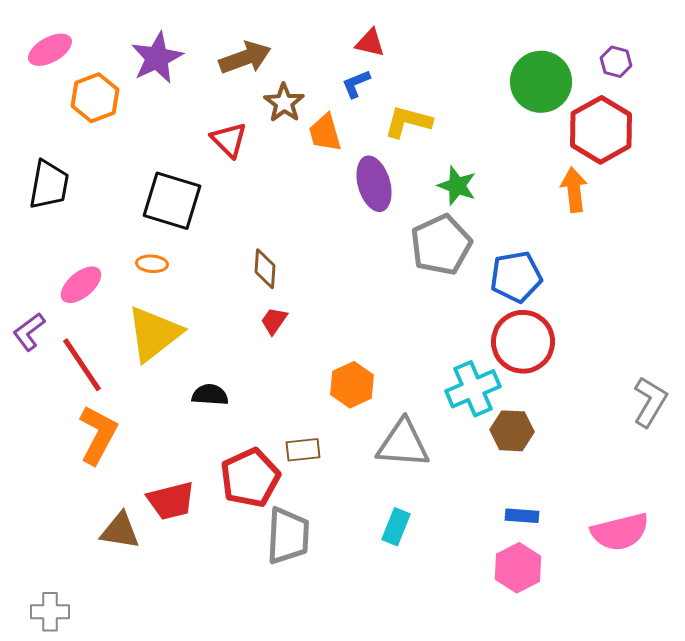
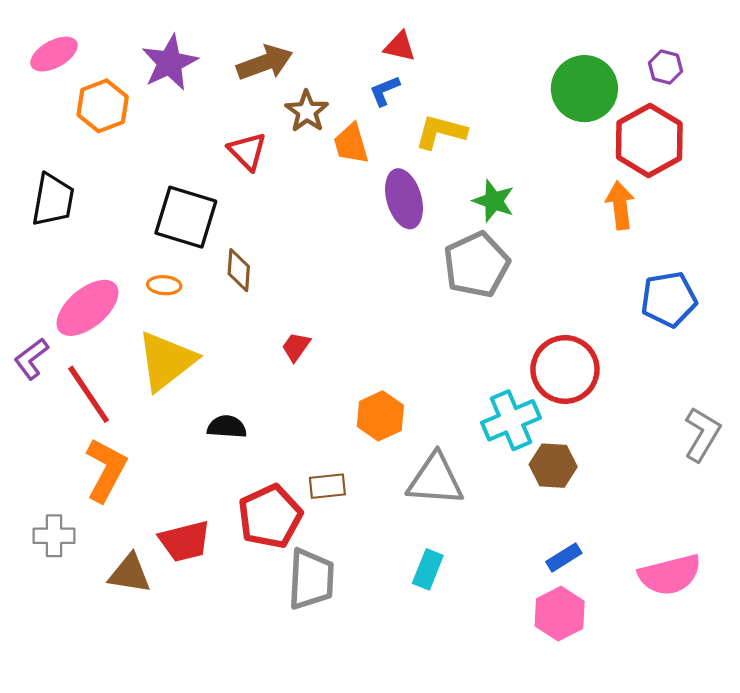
brown diamond: (265, 269) -> (239, 270), moved
blue pentagon: (516, 277) -> (669, 299), moved
pink ellipse: (81, 285) -> (88, 308), size x1.4
blue rectangle: (522, 516) -> (564, 557), turned -36
gray cross: (50, 612) -> (54, 536), moved

